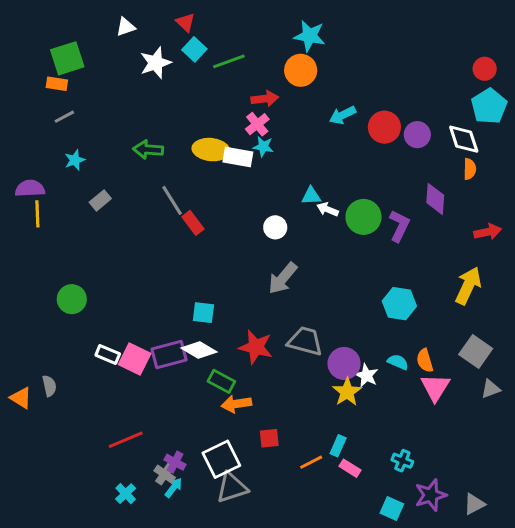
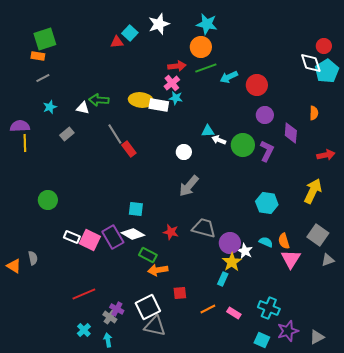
red triangle: (185, 22) -> (117, 42), moved, turned -48
white triangle: (126, 27) -> (83, 108), moved, turned 32
green line: (229, 61) -> (206, 68), moved
white star: (156, 63) -> (159, 24), moved
purple circle: (417, 135) -> (265, 115), moved
white diamond: (464, 139) -> (311, 63), moved
red star: (256, 347) -> (171, 232), size x0.7
purple rectangle: (169, 354) -> (113, 237), turned 75
cyan rectangle: (338, 446) -> (223, 279), moved
cyan cross: (402, 461) -> (269, 308), size x1.5
cyan arrow: (174, 488) -> (108, 340), moved, turned -48
gray triangle: (232, 488) -> (155, 326), turned 30

